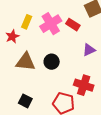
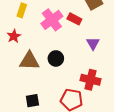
yellow rectangle: (27, 22) -> (22, 10), moved
purple triangle: (89, 50) -> (93, 43), turned -32
black square: (25, 101) -> (32, 101), turned -32

